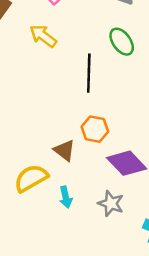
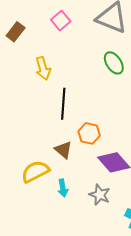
yellow arrow: (43, 36) -> (43, 68), moved, turned -145
black line: (89, 73) -> (63, 104), moved

